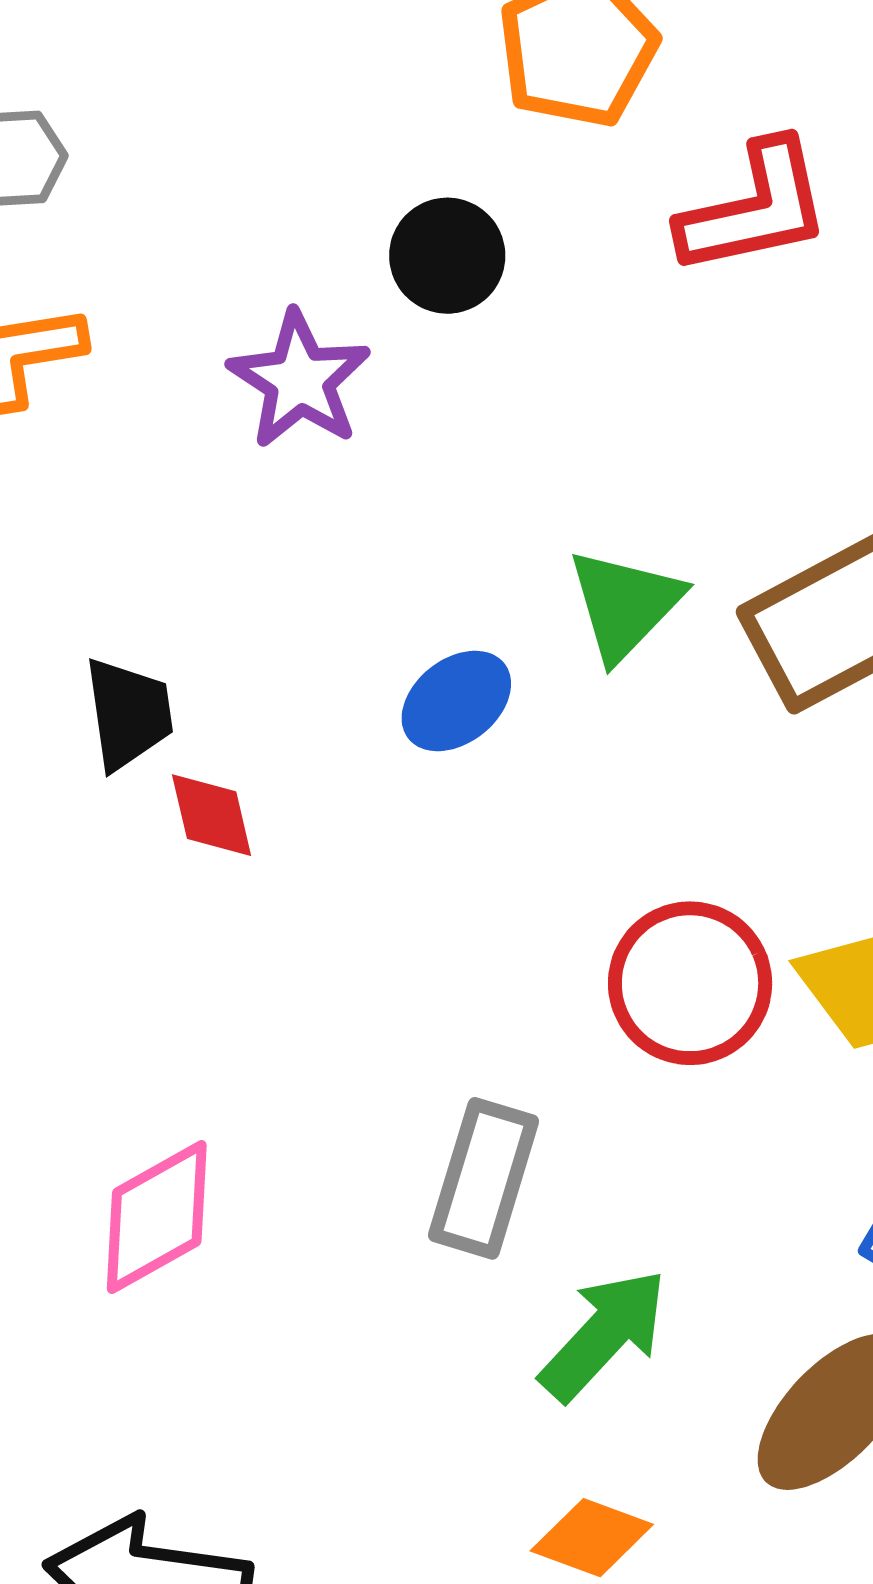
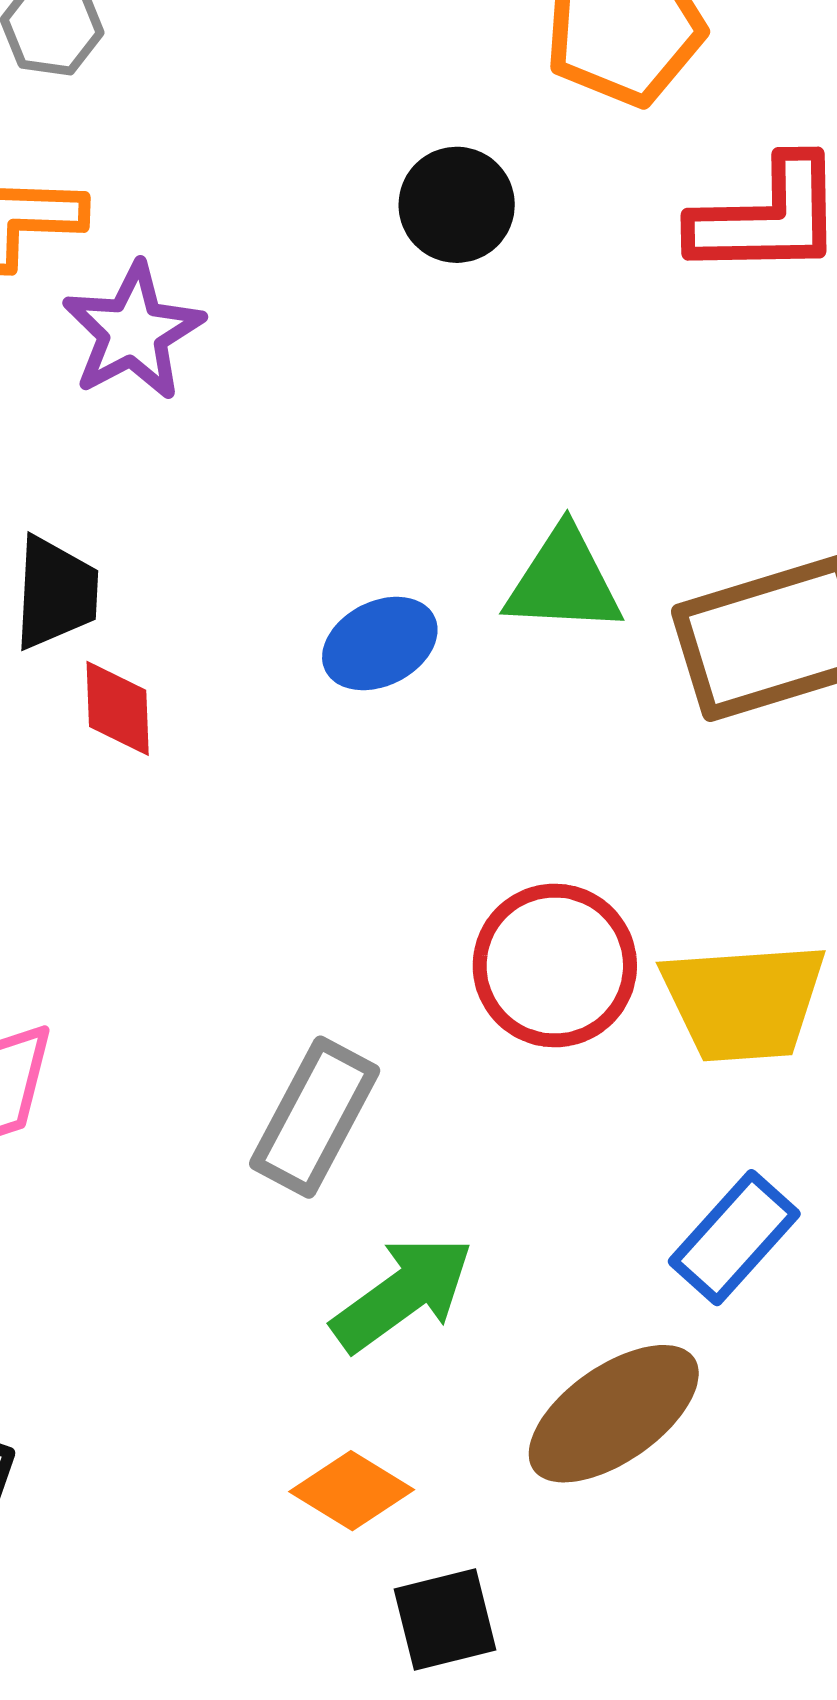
purple star: (299, 380) -> (133, 332), moved
green triangle: (625, 604) -> (564, 581), turned 38

